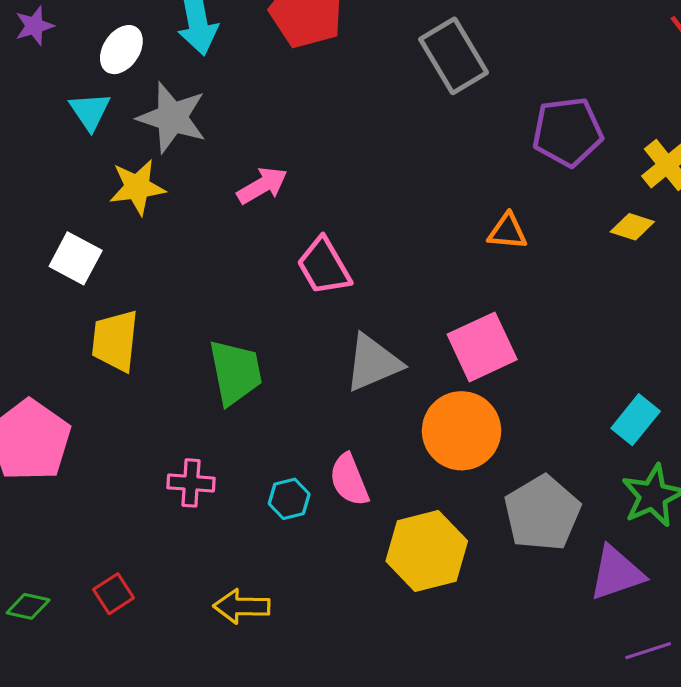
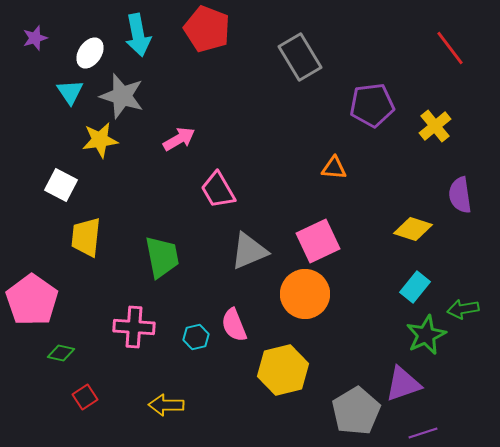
yellow diamond: (632, 227) -> (413, 229), moved, size x1.4
pink cross: (191, 483) -> (134, 327), size x1.4
gray pentagon: (542, 513) -> (356, 411), moved
green diamond: (28, 606) -> (61, 353), moved

